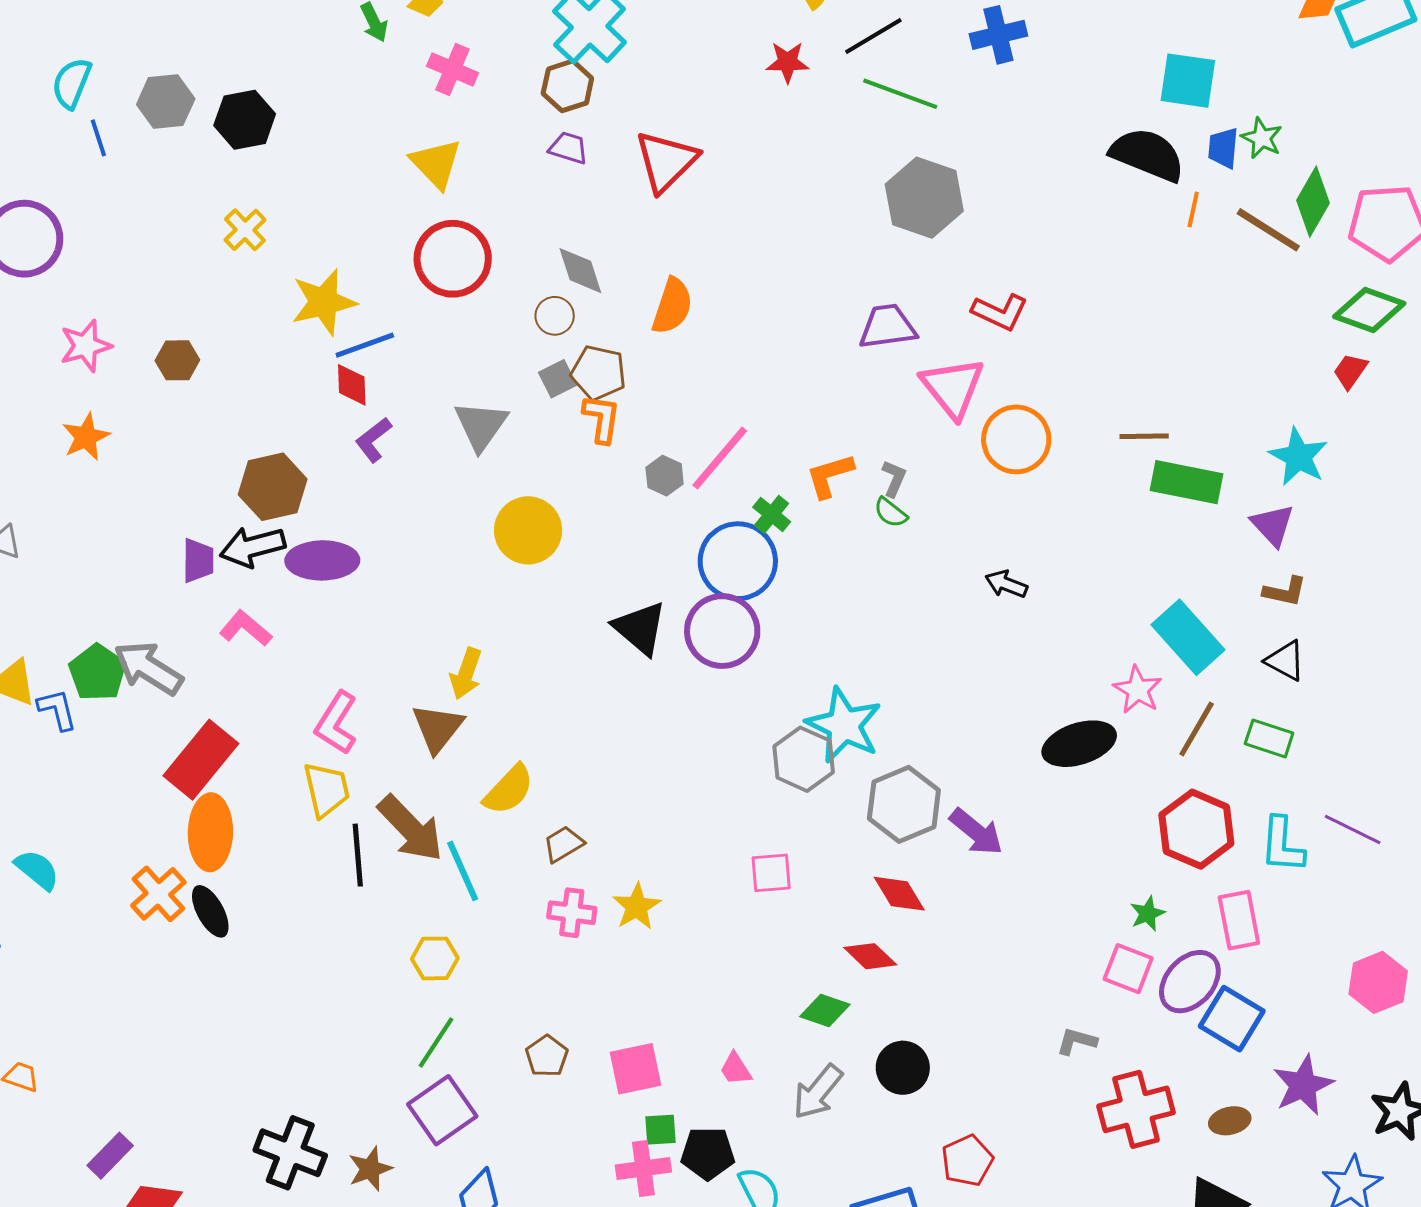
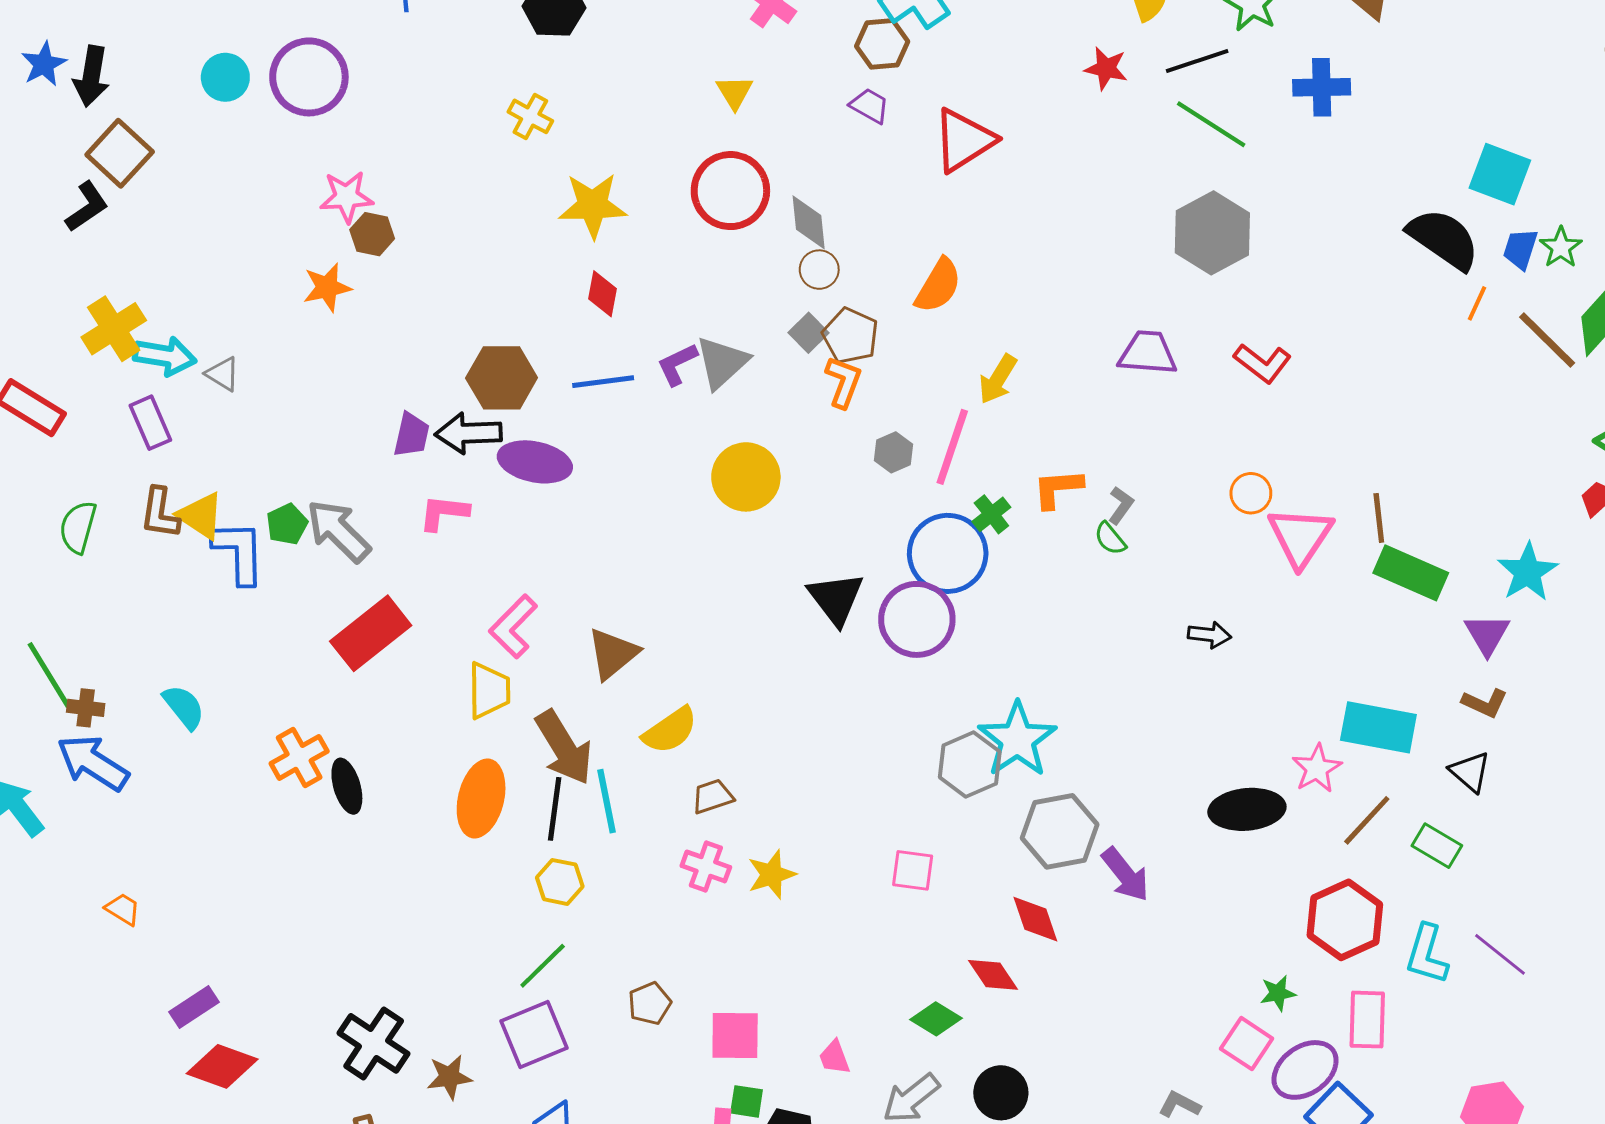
yellow triangle: (436, 163) -> (735, 92), size x0.7
yellow cross: (245, 230) -> (530, 116), turned -30
gray diamond: (580, 271) -> (809, 222), moved
blue line: (365, 345) -> (603, 382), moved
brown hexagon: (177, 360) -> (372, 234), moved
gray square: (558, 379) -> (808, 333), turned -30
pink triangle: (953, 387) -> (1300, 537), moved
brown line: (1144, 436) -> (1379, 518), turned 72
orange circle: (1016, 439) -> (1251, 493), size x0.6
purple L-shape: (373, 440) -> (677, 364), moved
pink line: (720, 458) -> (952, 447), turned -34
black arrow: (1006, 584) -> (1209, 635), turned 153
pink L-shape: (246, 628) -> (444, 513), turned -46
cyan rectangle: (1188, 637) -> (1378, 727), turned -50
green pentagon: (97, 673) -> (287, 524), size x0.7
yellow arrow: (466, 674) -> (998, 379), moved
blue L-shape: (57, 710) -> (239, 552), size x1.5
orange ellipse: (210, 832) -> (481, 799), moved
black line: (358, 855) -> (555, 809), moved

